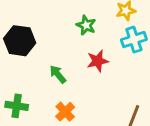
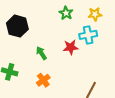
green star: (86, 25) -> (66, 13), moved
cyan cross: (134, 40) -> (88, 35), moved

